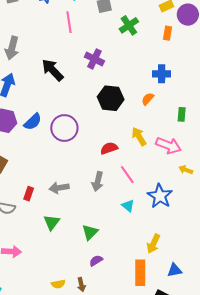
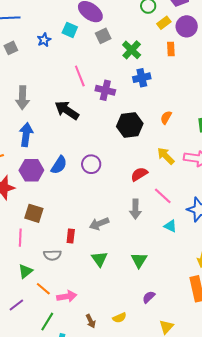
pink line: (69, 22) -> (80, 76), moved
blue cross: (162, 74) -> (142, 78), moved
purple circle: (64, 128) -> (91, 164), size x0.7
purple semicircle: (96, 261) -> (149, 297), moved
brown arrow: (81, 285) -> (91, 321), moved

